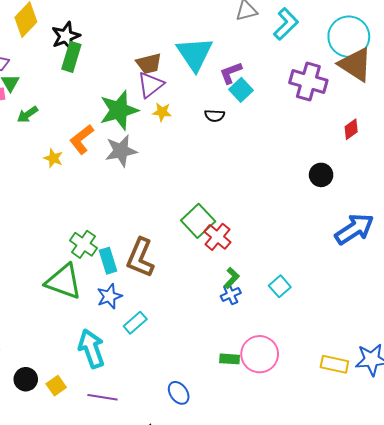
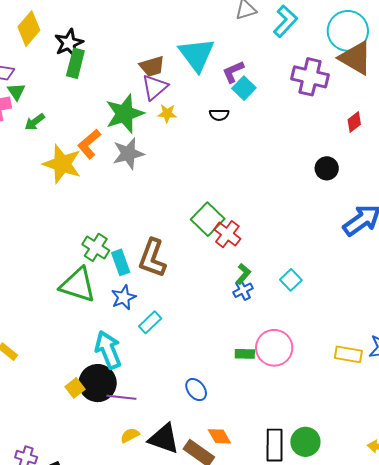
yellow star: (53, 158) -> (62, 164), size x2.0
black circle: (26, 379) -> (98, 383), moved, size x1.6

